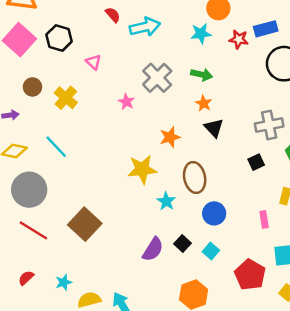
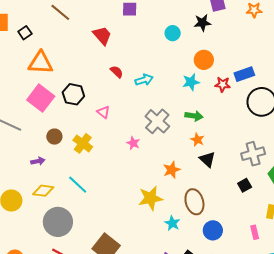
cyan arrow: (145, 27) -> (144, 80), size x0.7

